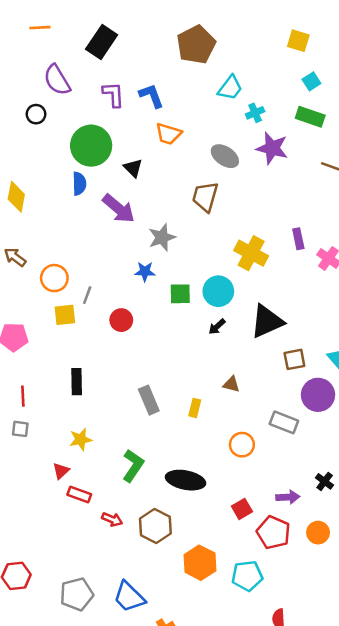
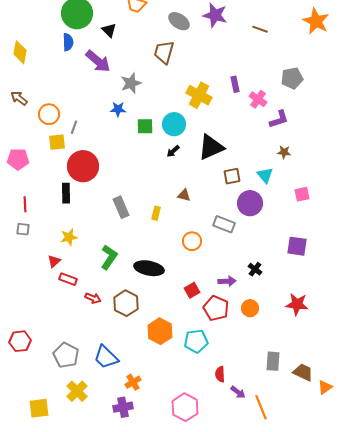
red circle: (121, 320) -> (83, 166), moved, size x1.8
gray pentagon: (77, 594) -> (66, 355), turned -30

